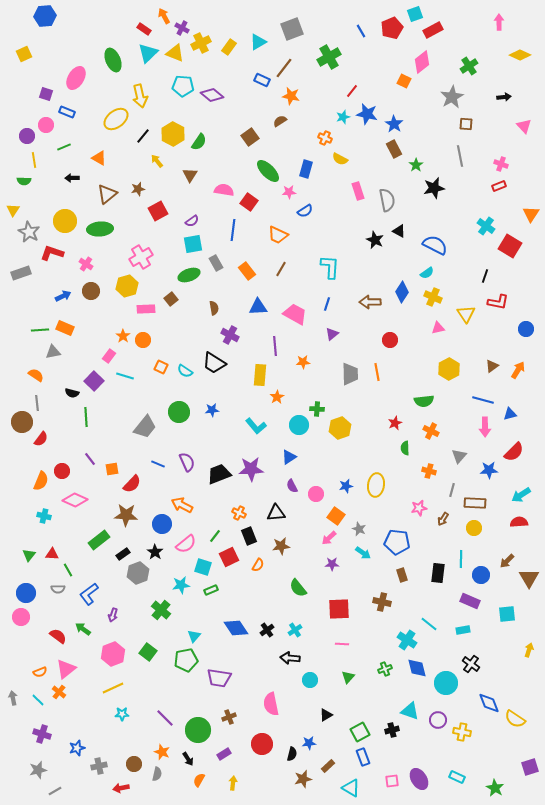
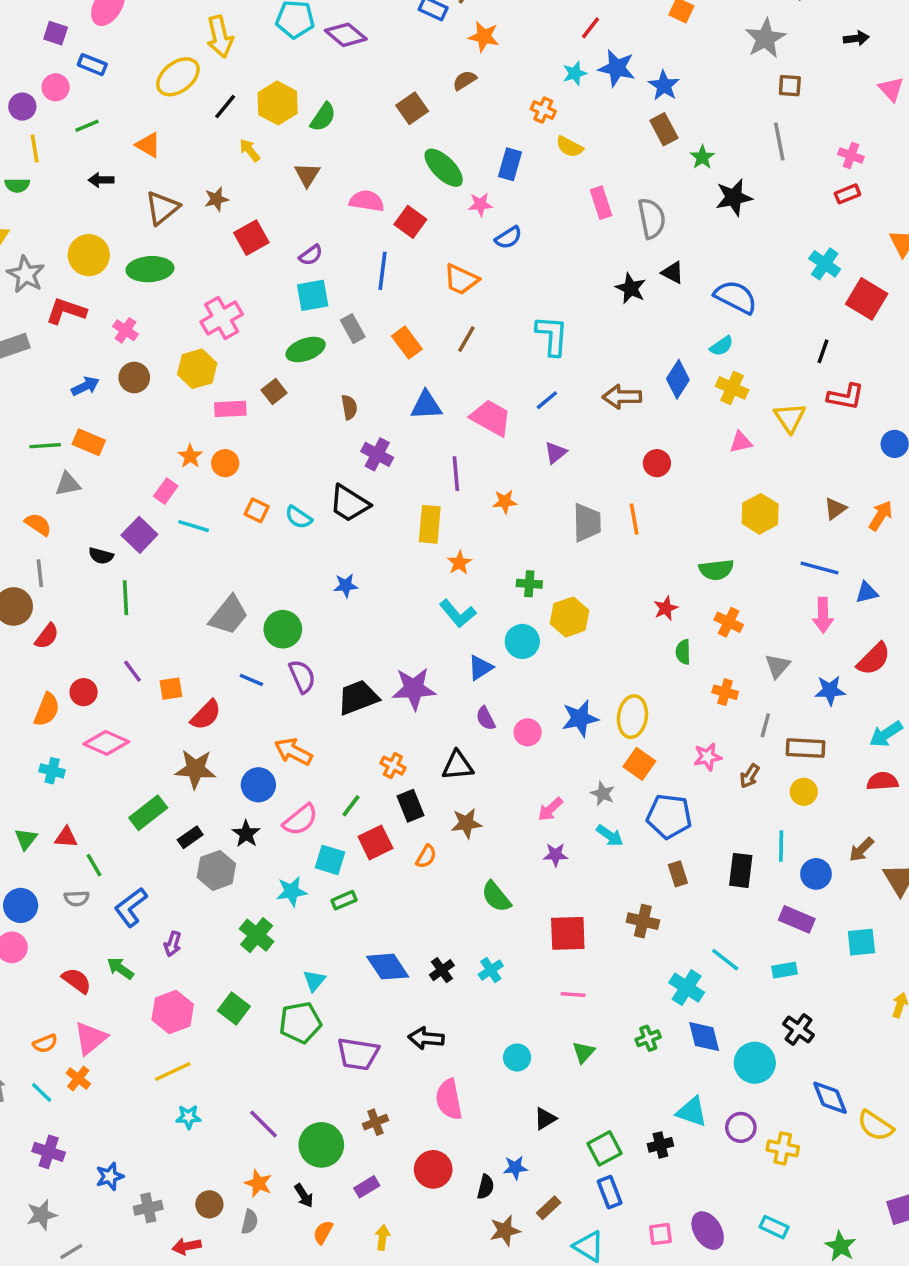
blue line: (327, 304) -> (547, 400), turned 32
green circle: (179, 412) -> (283, 629), moved
cyan circle: (299, 425) -> (522, 641), moved
cyan L-shape: (256, 426) -> (458, 613), moved
blue star: (346, 486) -> (580, 718), size x1.5
orange square: (336, 516) -> (639, 764), moved
black arrow: (290, 658) -> (426, 1038), moved

